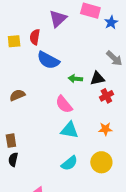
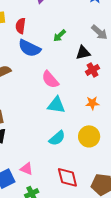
red semicircle: (35, 37) -> (21, 26), moved
blue semicircle: (48, 60) -> (29, 48), moved
green arrow: (75, 79) -> (60, 36), moved, turned -48

